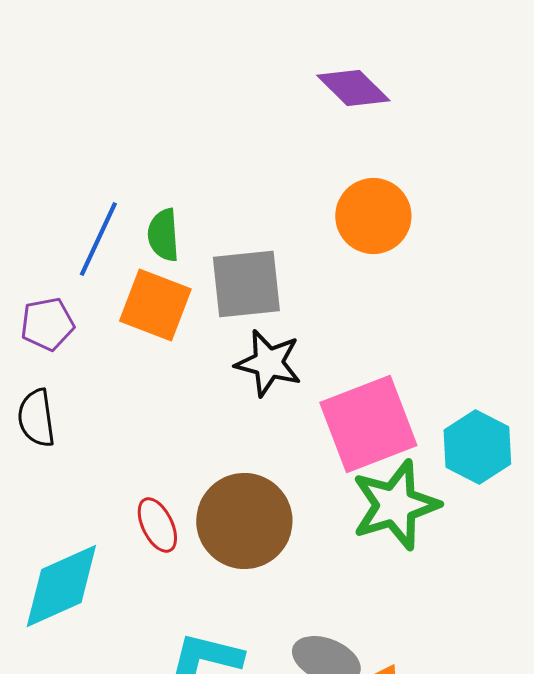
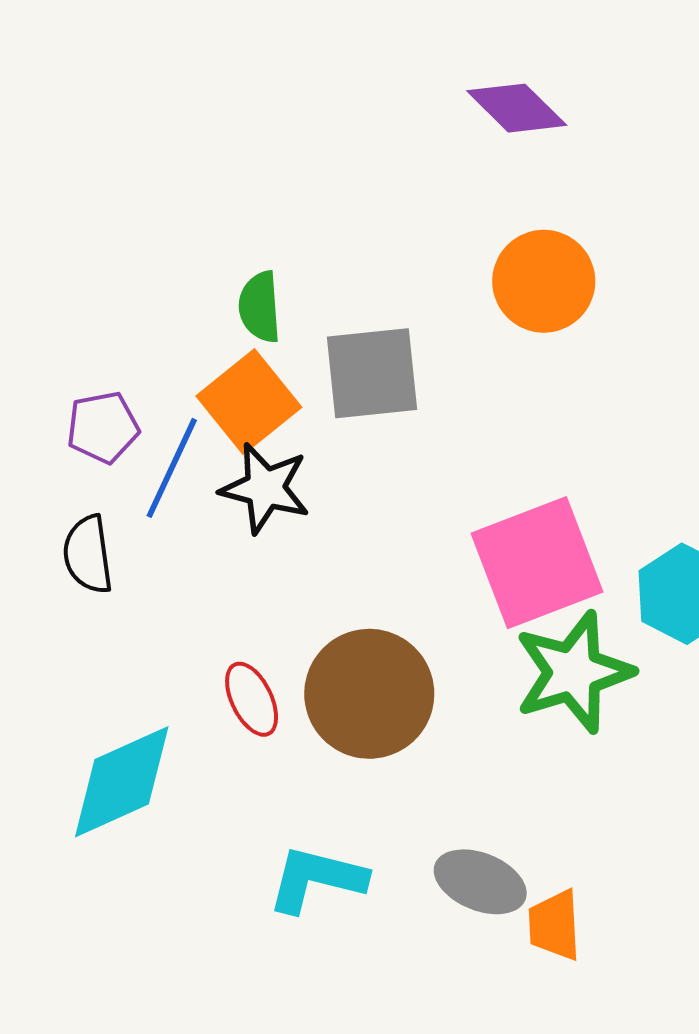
blue line: (98, 239) -> (172, 468), moved
orange square: (155, 305) -> (249, 402), turned 30
black star: (268, 363) -> (265, 488), moved

